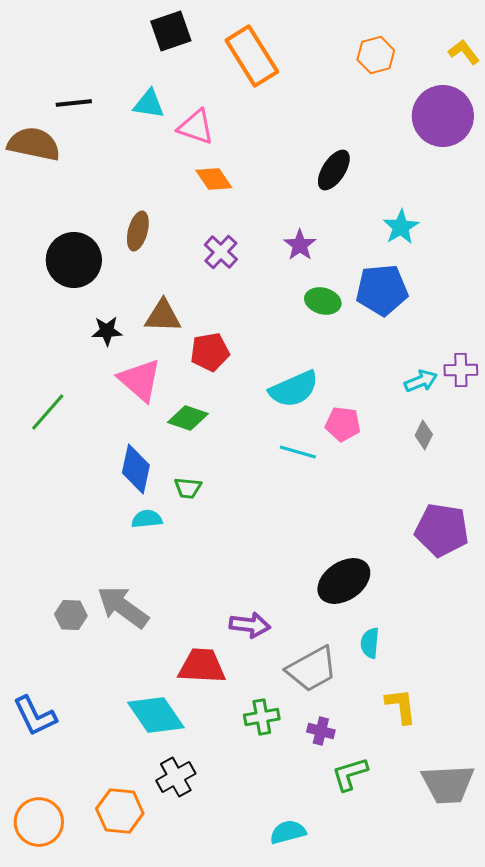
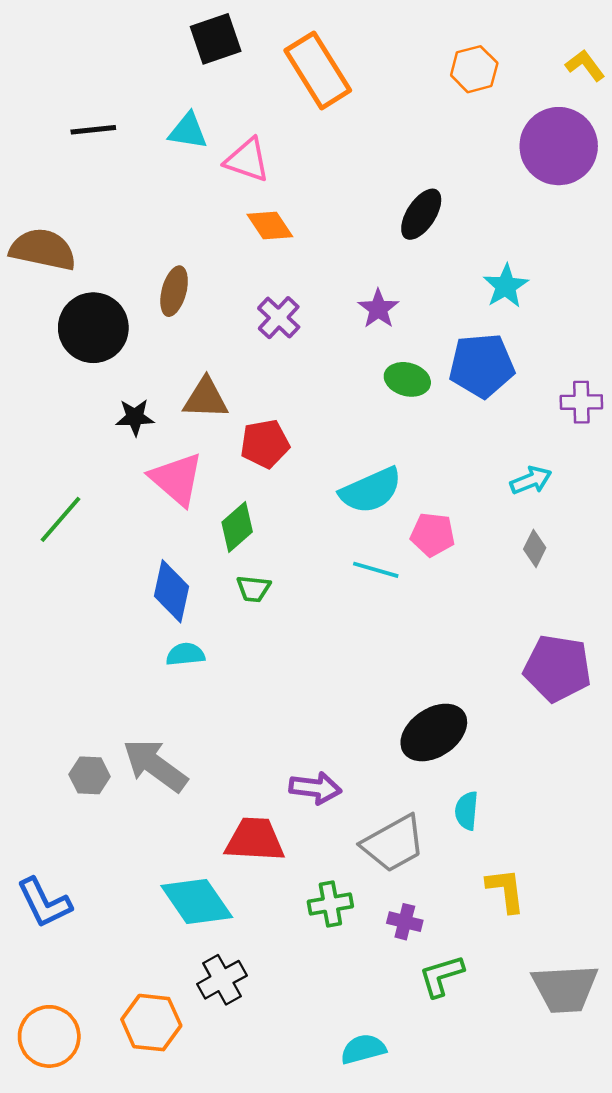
brown semicircle: (34, 144) -> (43, 250), moved
purple cross: (461, 370) -> (581, 402), moved
green diamond: (188, 418) -> (237, 527), turned -60
green trapezoid: (188, 488) -> (253, 589), moved

